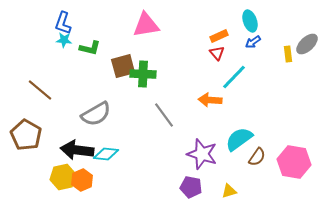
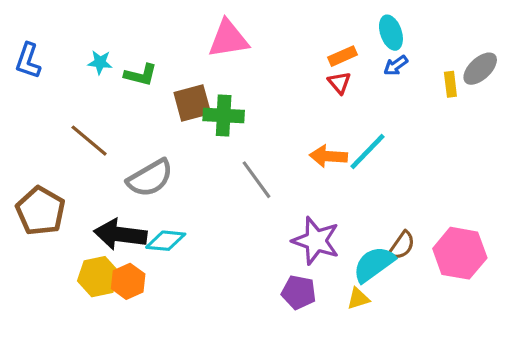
blue L-shape: (63, 23) -> (28, 61), moved
cyan line: (234, 77) -> (368, 152), moved
brown line: (40, 90) -> (89, 141), moved
cyan semicircle: (239, 139) -> (374, 264), moved

